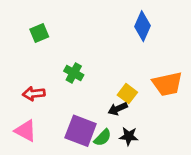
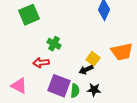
green square: (39, 33) -> (29, 15), size x1.5
red arrow: (34, 94) -> (41, 63), moved
green semicircle: (103, 138) -> (75, 91), turned -40

